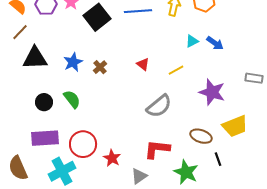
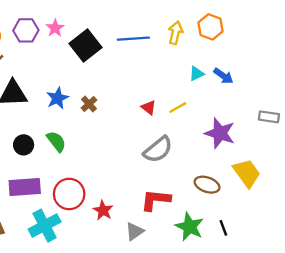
red triangle: (143, 64) -> (149, 108), moved
yellow trapezoid: (235, 126) -> (247, 173), turned -104
black line: (218, 159) -> (223, 228), moved

